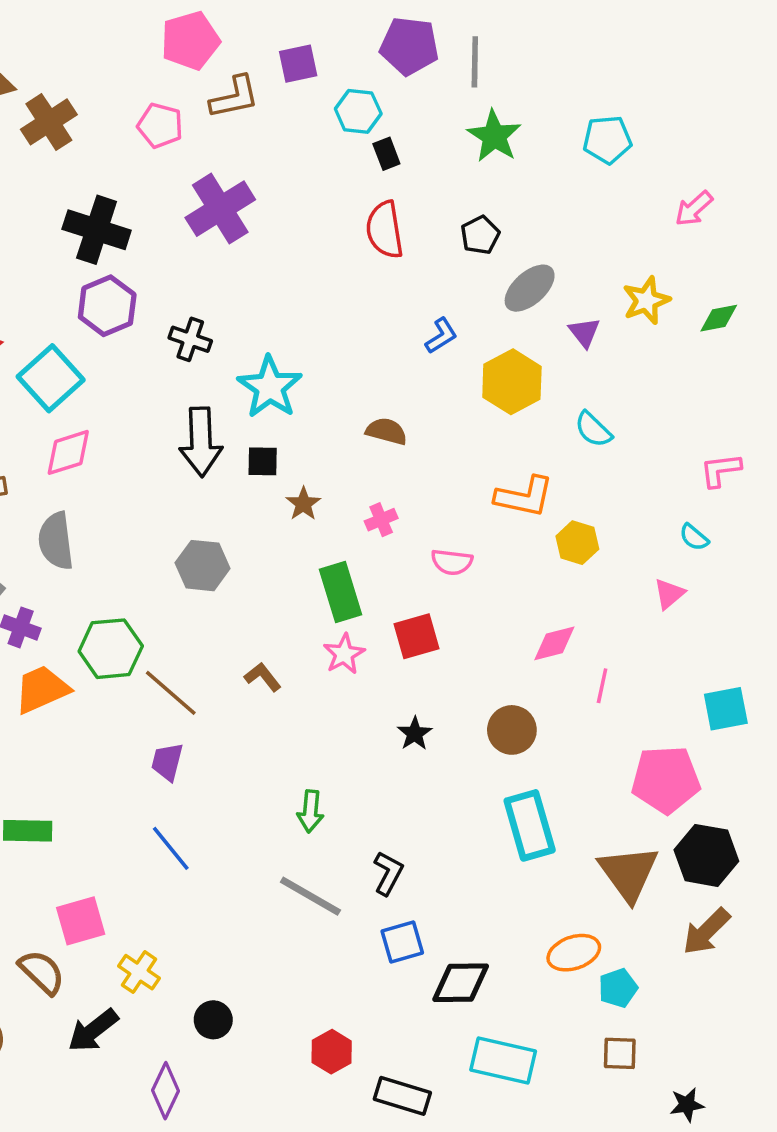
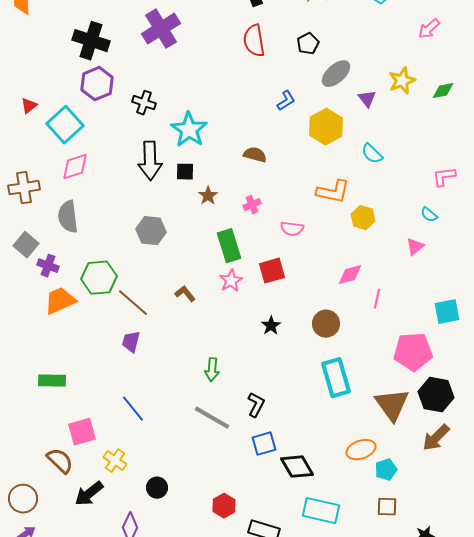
blue line: (171, 848) -> (133, 409), moved
black diamond: (461, 983) -> (297, 467), turned 60

